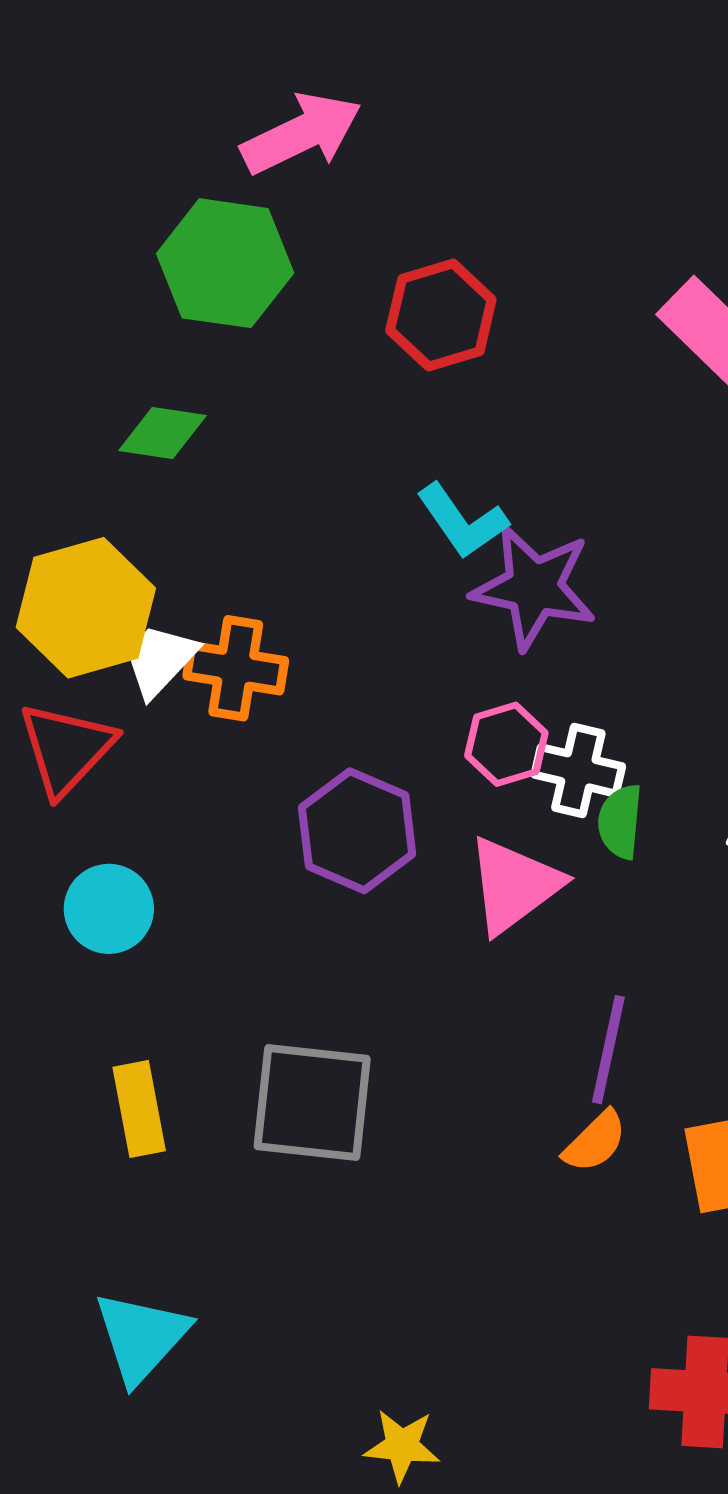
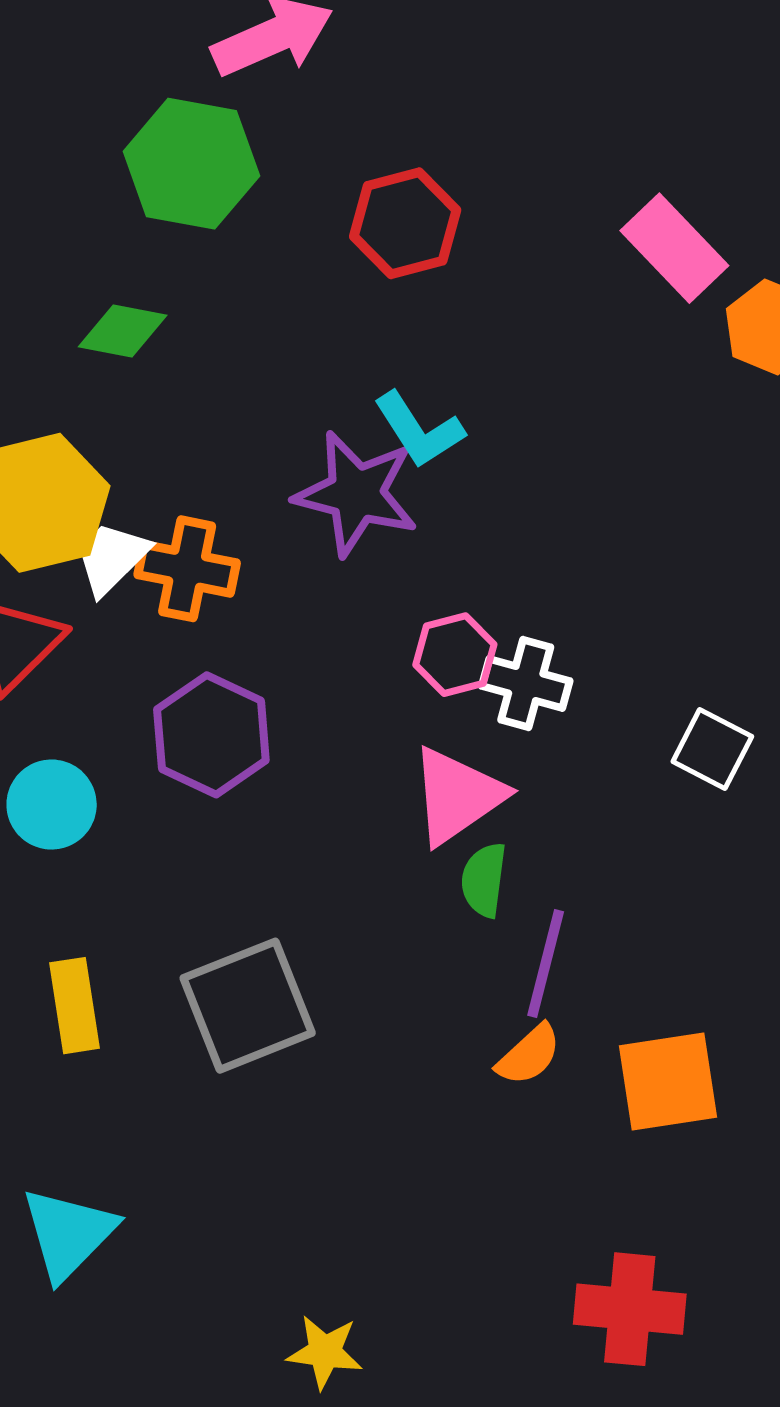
purple star: (534, 587) -> (356, 494), moved
green semicircle: (620, 822) -> (484, 880), moved
purple hexagon: (357, 831) -> (211, 735), moved
gray square: (312, 1103) -> (248, 1006), turned -30

